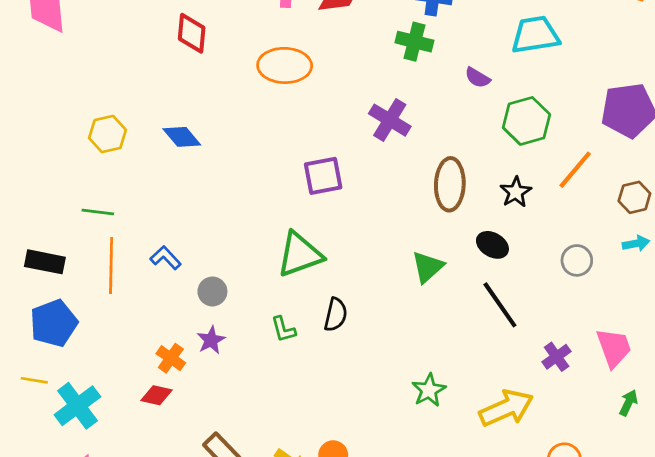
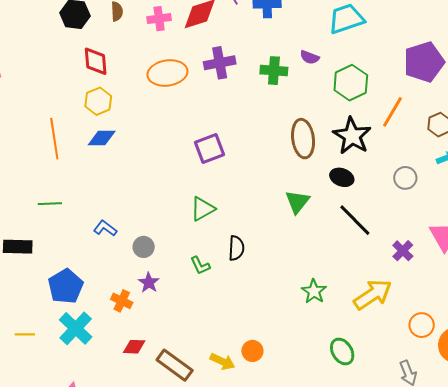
green cross: (414, 42) -> (274, 71), moved
purple cross: (390, 120) -> (220, 63), moved, turned -32
yellow hexagon: (108, 134) -> (98, 101), moved
blue diamond: (182, 137) -> (102, 138), turned -40
black star: (516, 192) -> (352, 136), size x1.6
green triangle: (300, 254) -> (203, 209), size x0.7
orange line: (111, 266) -> (54, 139), moved
blue pentagon: (54, 323) -> (66, 286), moved
red diamond: (157, 395) -> (134, 347), moved
cyan cross: (77, 406) -> (76, 328), moved

